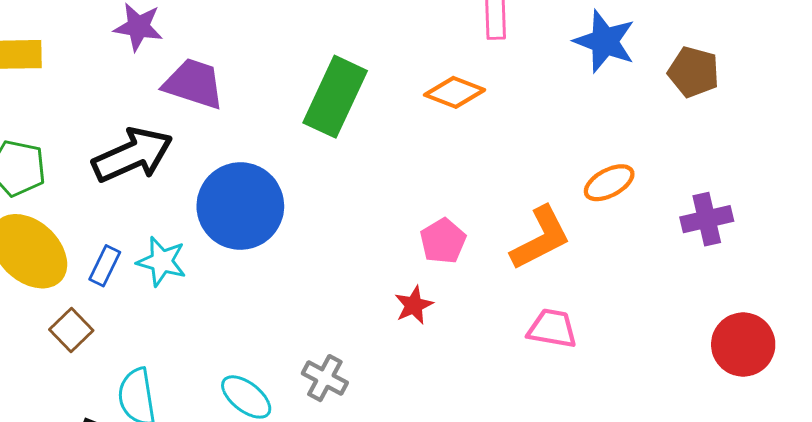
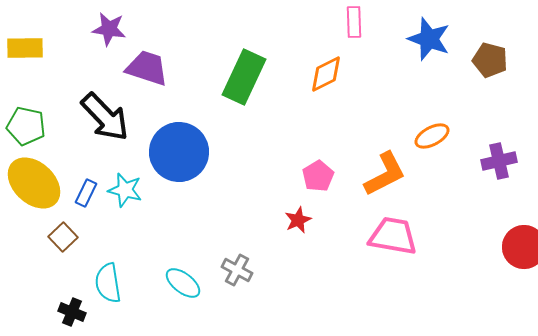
orange diamond: (455, 92) -> (326, 74), turned -48
black arrow: (132, 155) -> (105, 117), turned 70
pink trapezoid: (552, 328) -> (393, 236), size x1.4

